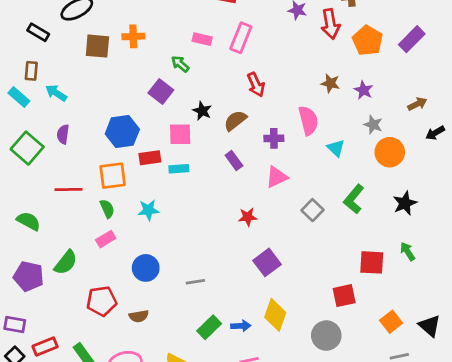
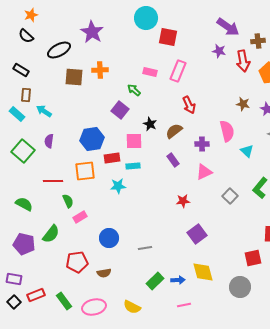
black rectangle: (38, 32) -> (21, 70), moved
green semicircle: (107, 209) -> (68, 201), moved
cyan star: (148, 210) -> (118, 186), moved
yellow diamond: (275, 315) -> (203, 272), turned -35

